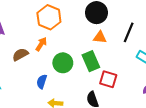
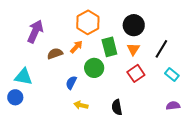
orange triangle: (100, 37) -> (133, 49), turned 48
green rectangle: (91, 61) -> (109, 47), moved
red square: (108, 79) -> (136, 73), moved, turned 30

